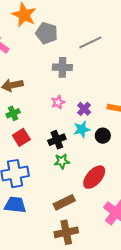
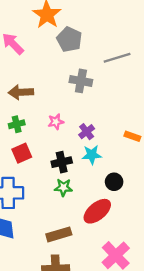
pink star: (58, 102) -> (56, 122), moved
purple cross: (84, 109) -> (87, 132), moved
black circle: (103, 136) -> (114, 182), moved

